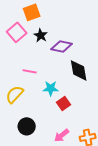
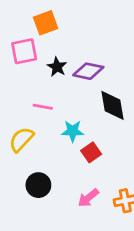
pink square: (17, 32) -> (24, 51), turned 30
black star: (41, 35) -> (57, 67), moved

